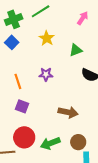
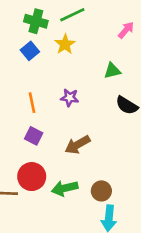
green cross: (14, 19) -> (36, 21), turned 30
yellow star: (47, 38) -> (65, 44), moved
brown arrow: (68, 112) -> (78, 145), moved, turned 132

